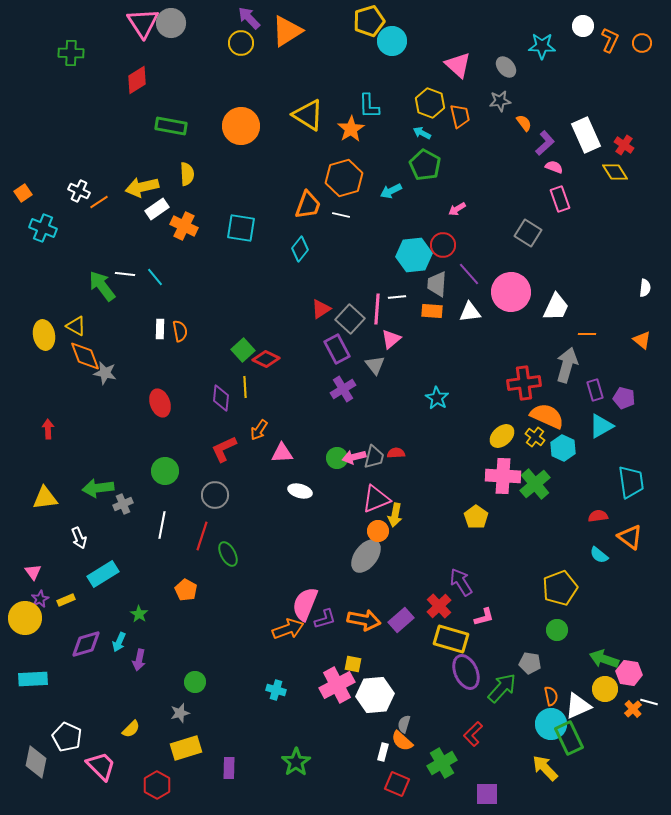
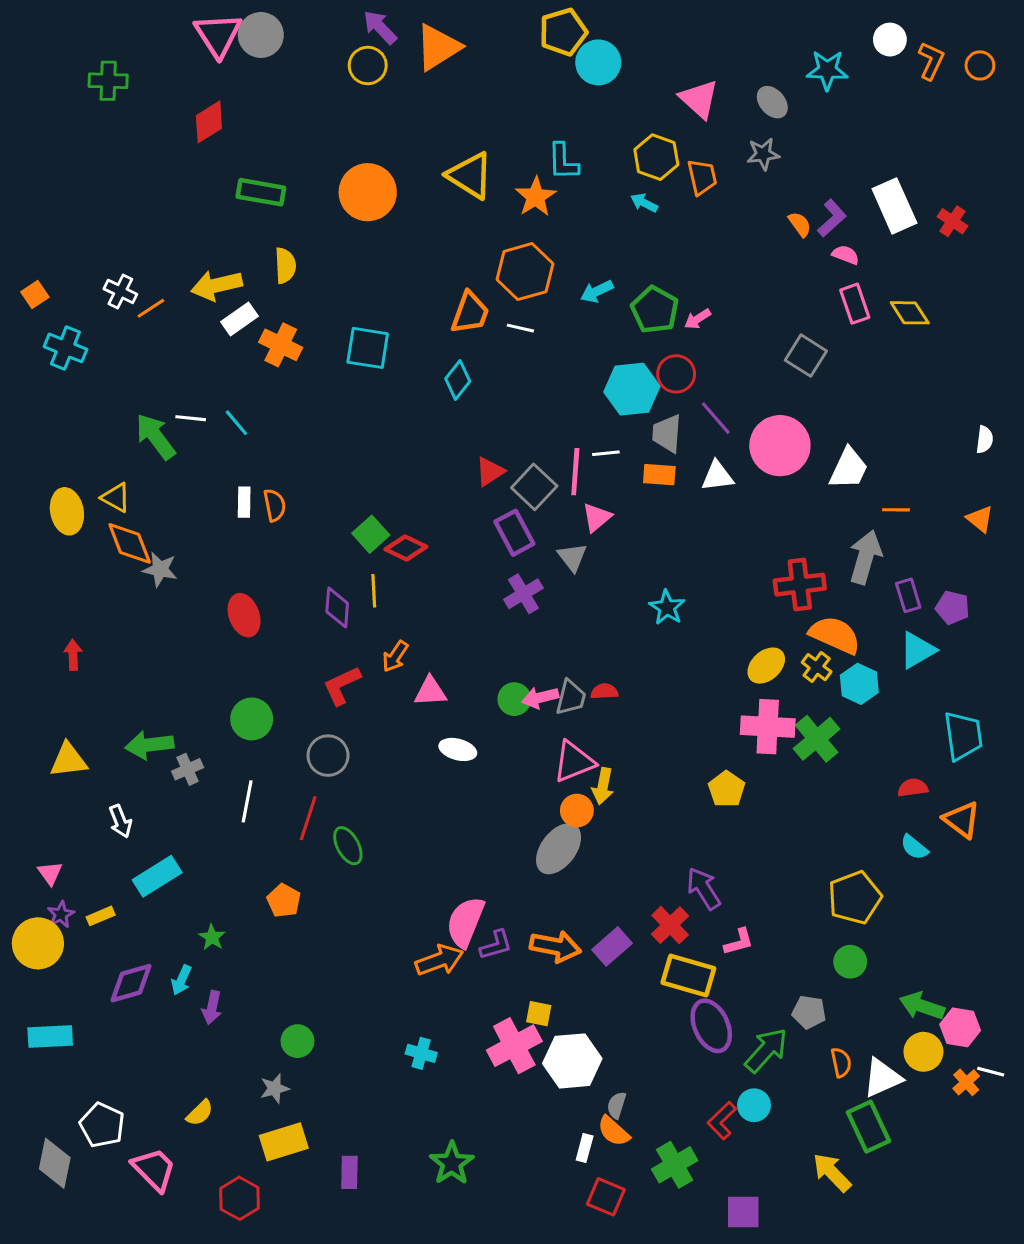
orange semicircle: (524, 123) -> (800, 224), moved
green pentagon: (425, 165) -> (655, 310), moved
yellow diamond: (615, 172) -> (910, 313), moved
cyan circle: (551, 724) -> (754, 1105), moved, size x0.7

